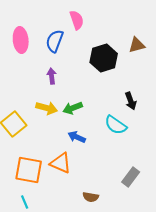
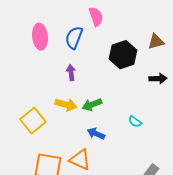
black arrow: (131, 101) -> (158, 79), moved, turned -72
cyan semicircle: (116, 125) -> (135, 122), size x0.6

